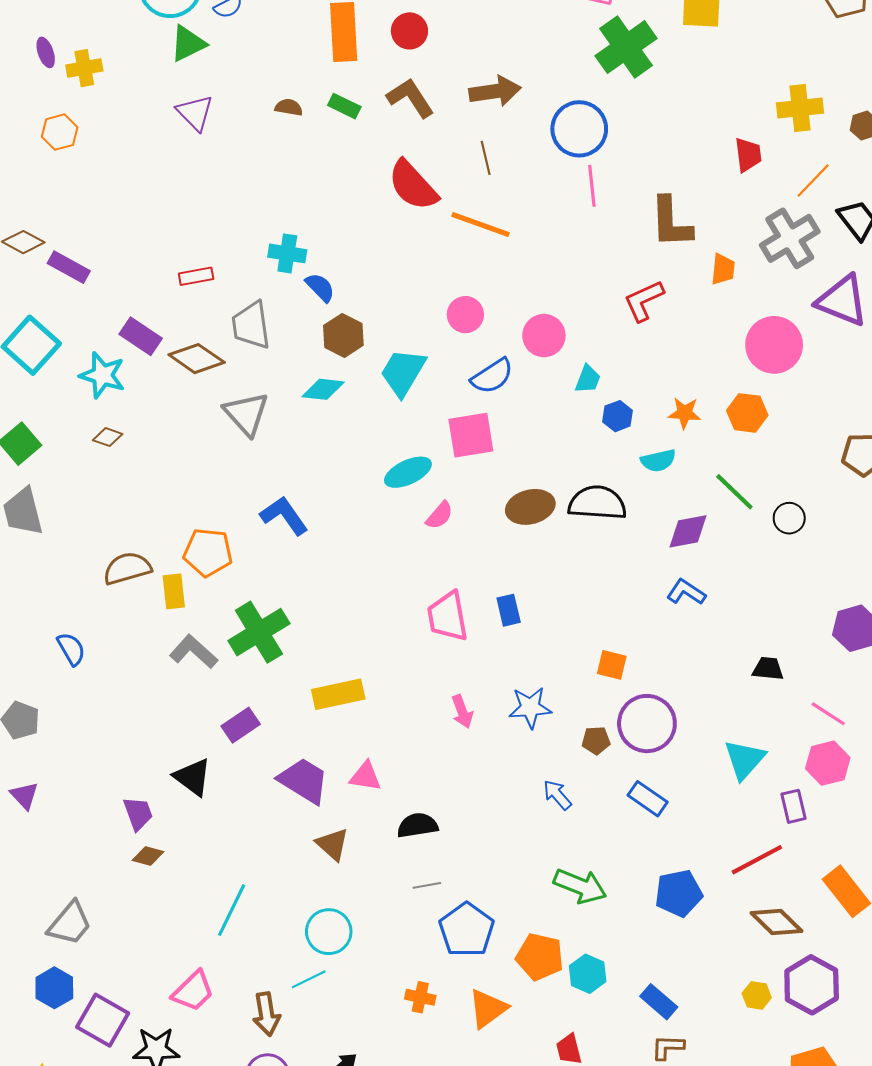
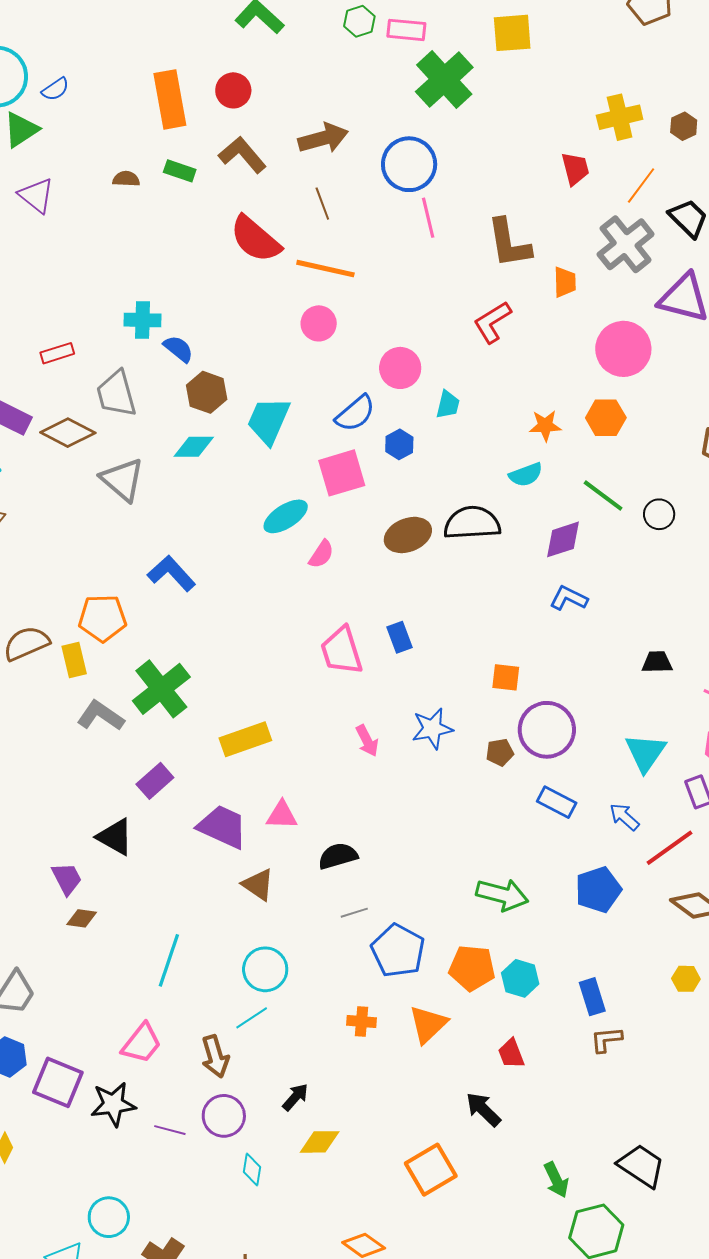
pink circle: (465, 315) -> (319, 323), moved
blue hexagon: (618, 416) -> (399, 444), moved
blue arrow: (557, 795) -> (624, 817), moved
blue rectangle: (659, 1002) -> (592, 997), turned 39

